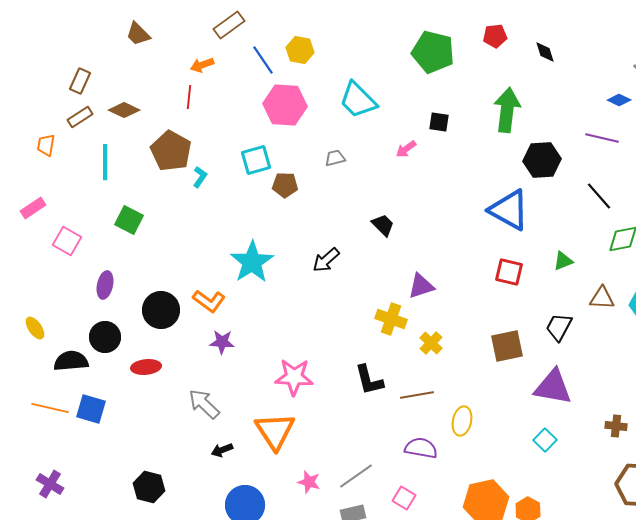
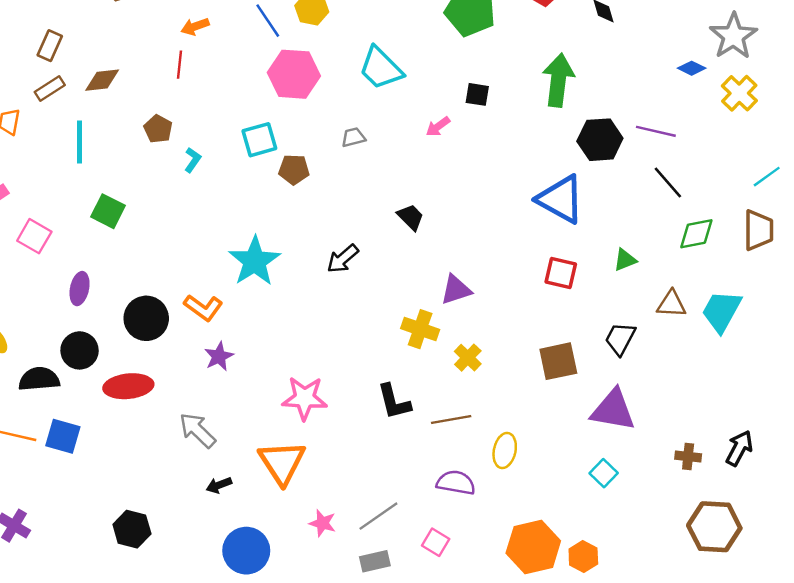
brown diamond: (124, 110) -> (102, 80), turned -32
purple line: (602, 138) -> (656, 131), moved
brown pentagon: (171, 151) -> (158, 129), size x0.6
purple star: (222, 342) -> (219, 356), turned -30
red ellipse: (146, 367) -> (128, 386), size x1.4

